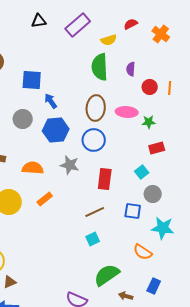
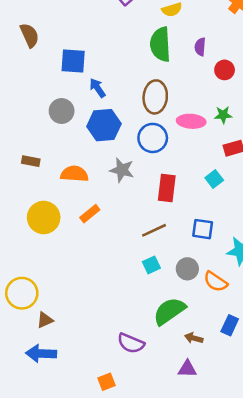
pink ellipse: (127, 112) -> (191, 121), moved
gray circle: (153, 194) -> (187, 269), moved

